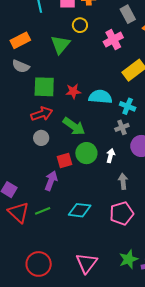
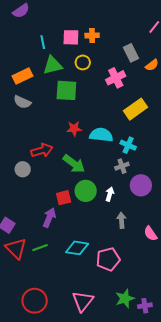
green triangle: (60, 45) -> (53, 65), moved, turned 35
green square: (44, 87) -> (66, 90), moved
gray circle: (41, 138) -> (23, 169), moved
pink pentagon: (122, 213) -> (108, 259), moved

